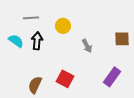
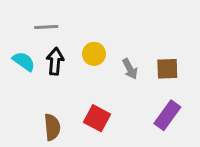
yellow circle: (63, 26) -> (94, 54), moved
brown square: (122, 39) -> (167, 69), moved
brown semicircle: (35, 85) -> (52, 127), turned 150

